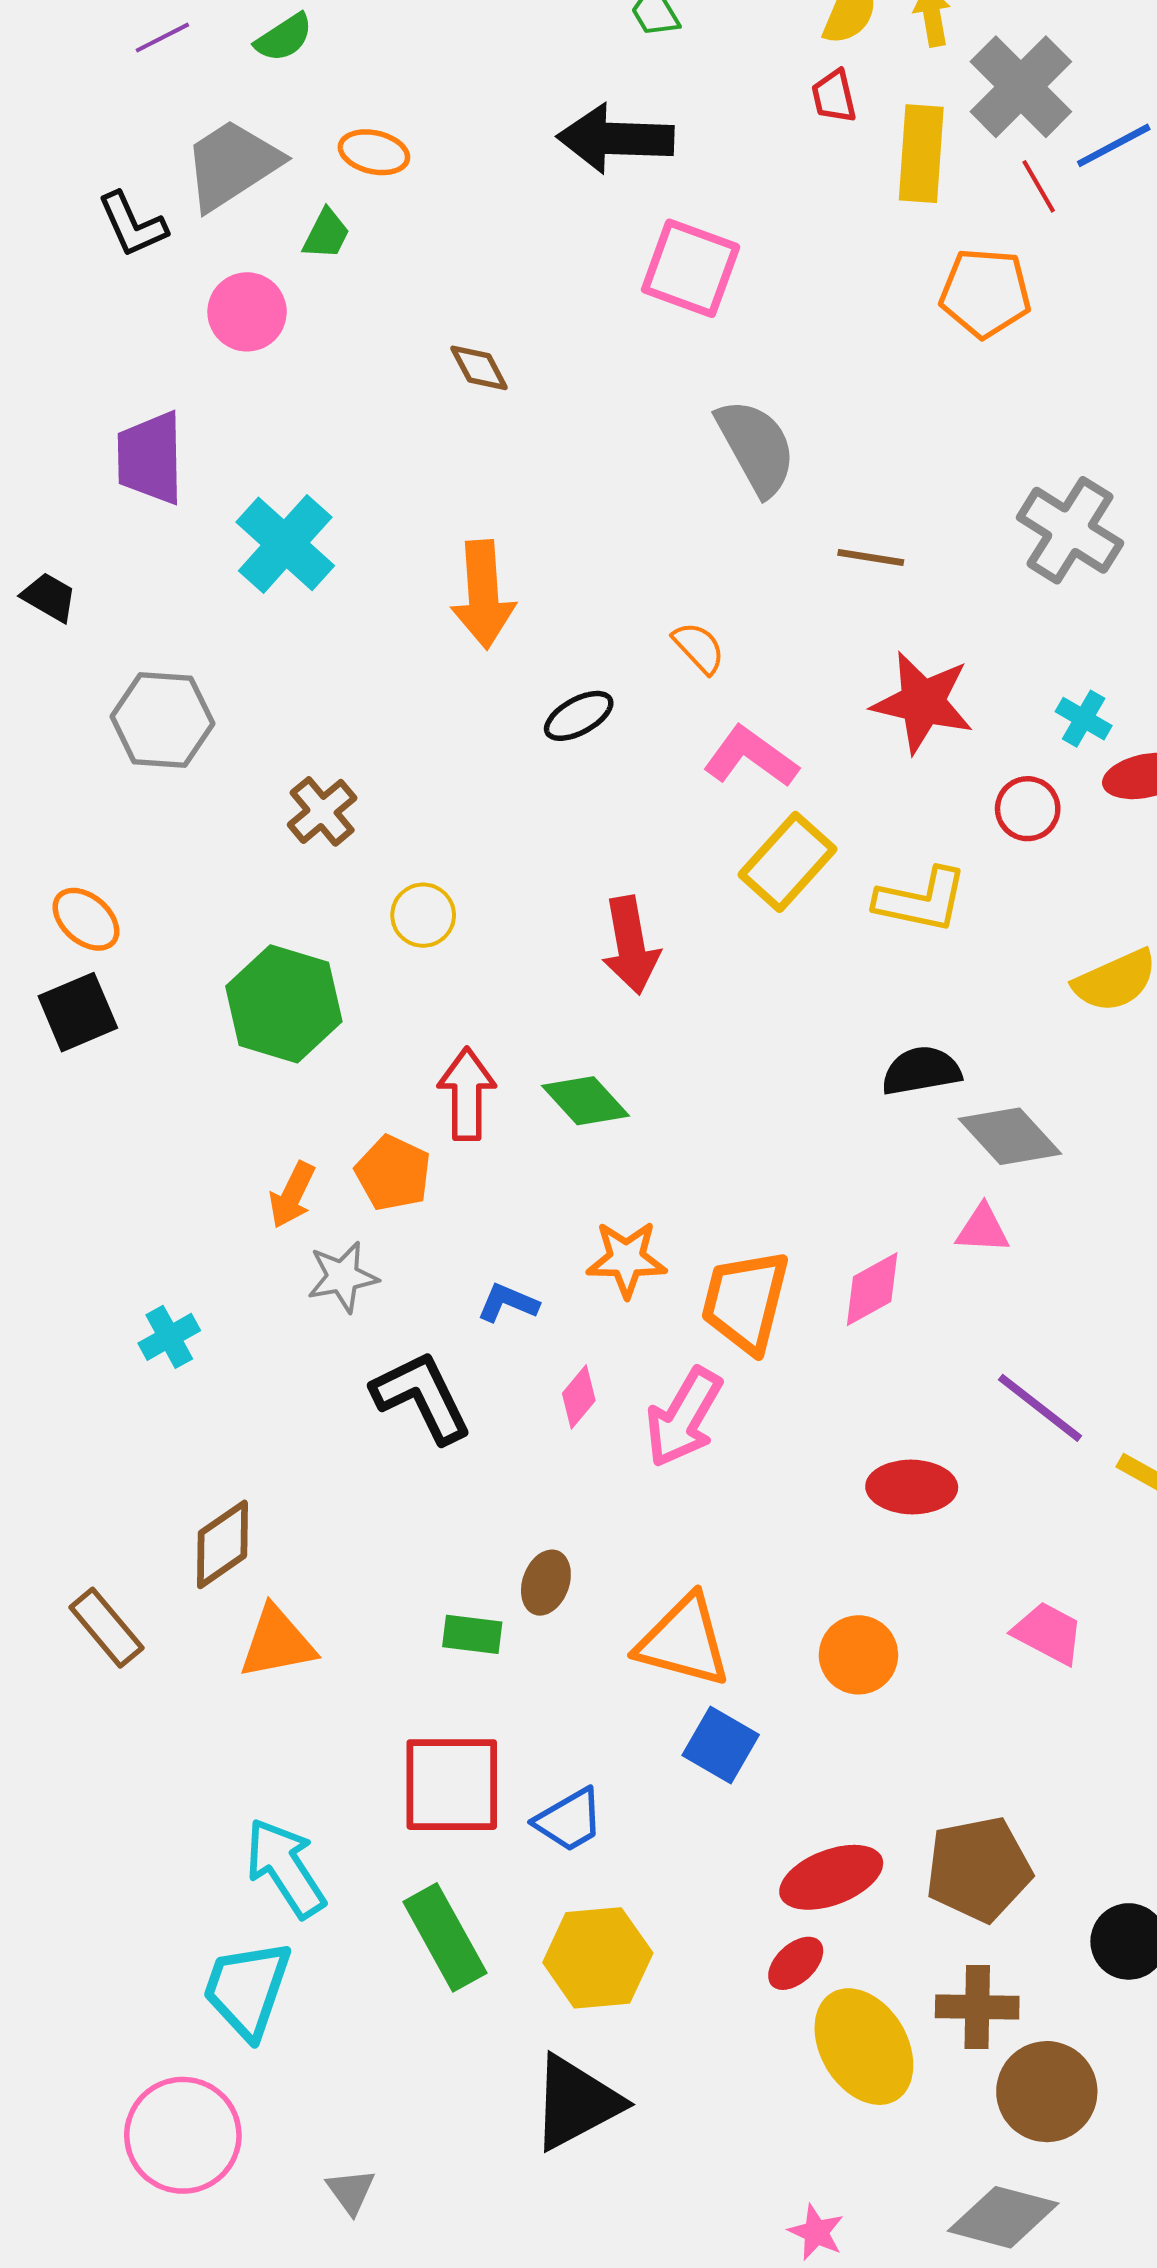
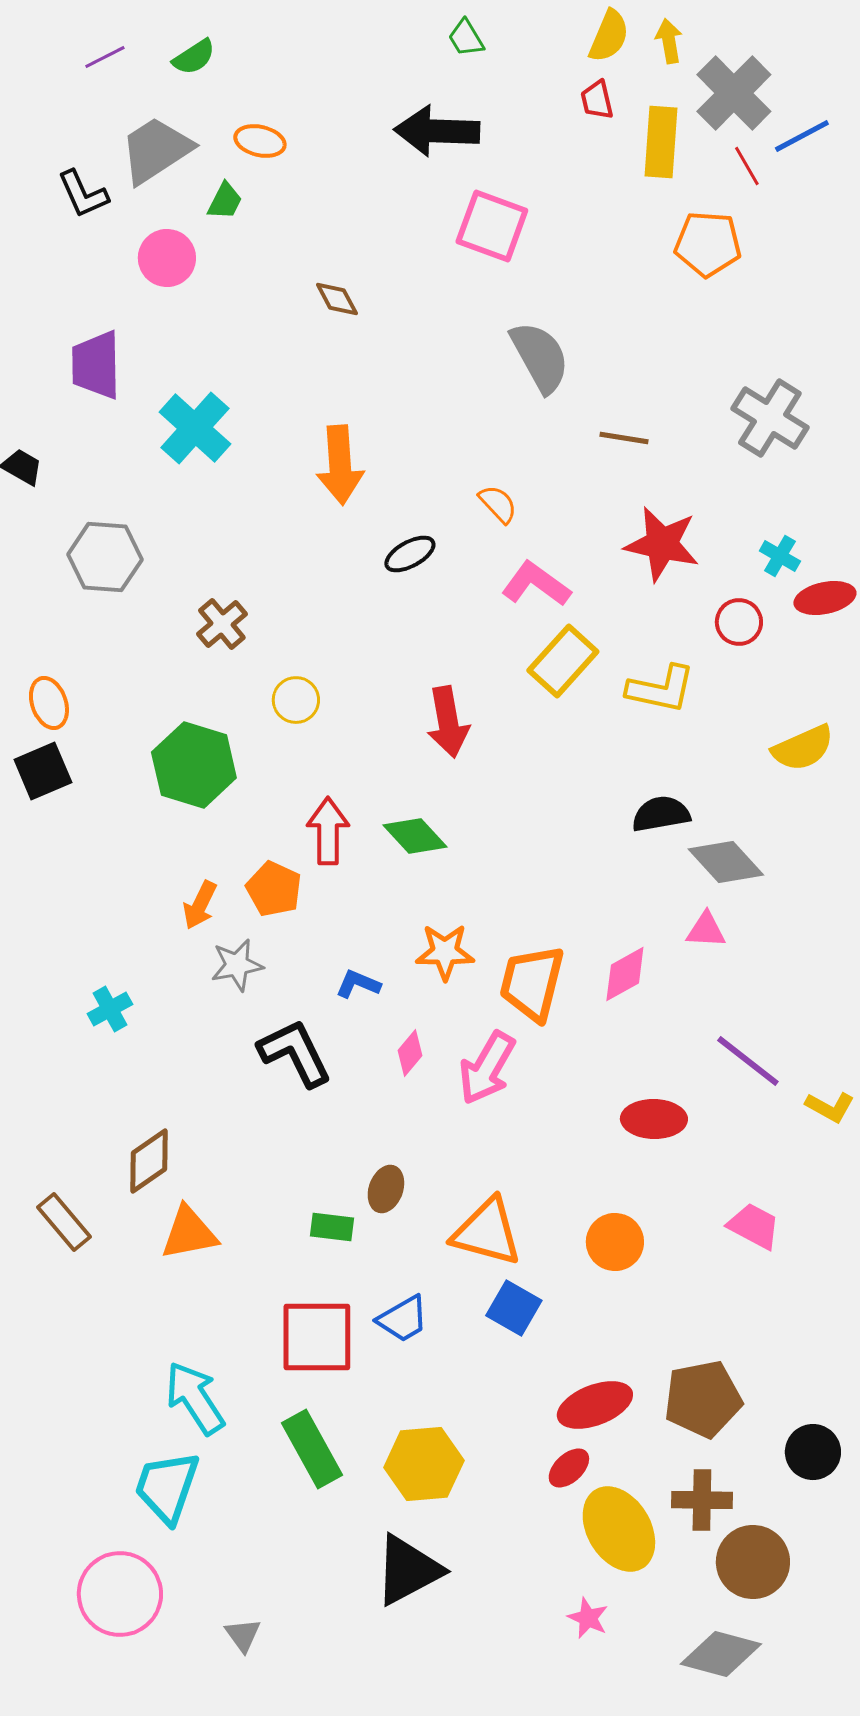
orange ellipse: (86, 919) -> (49, 703), turned 30
blue trapezoid: (569, 1820) -> (403, 1319), moved
pink star: (816, 2232) -> (588, 1618), moved

